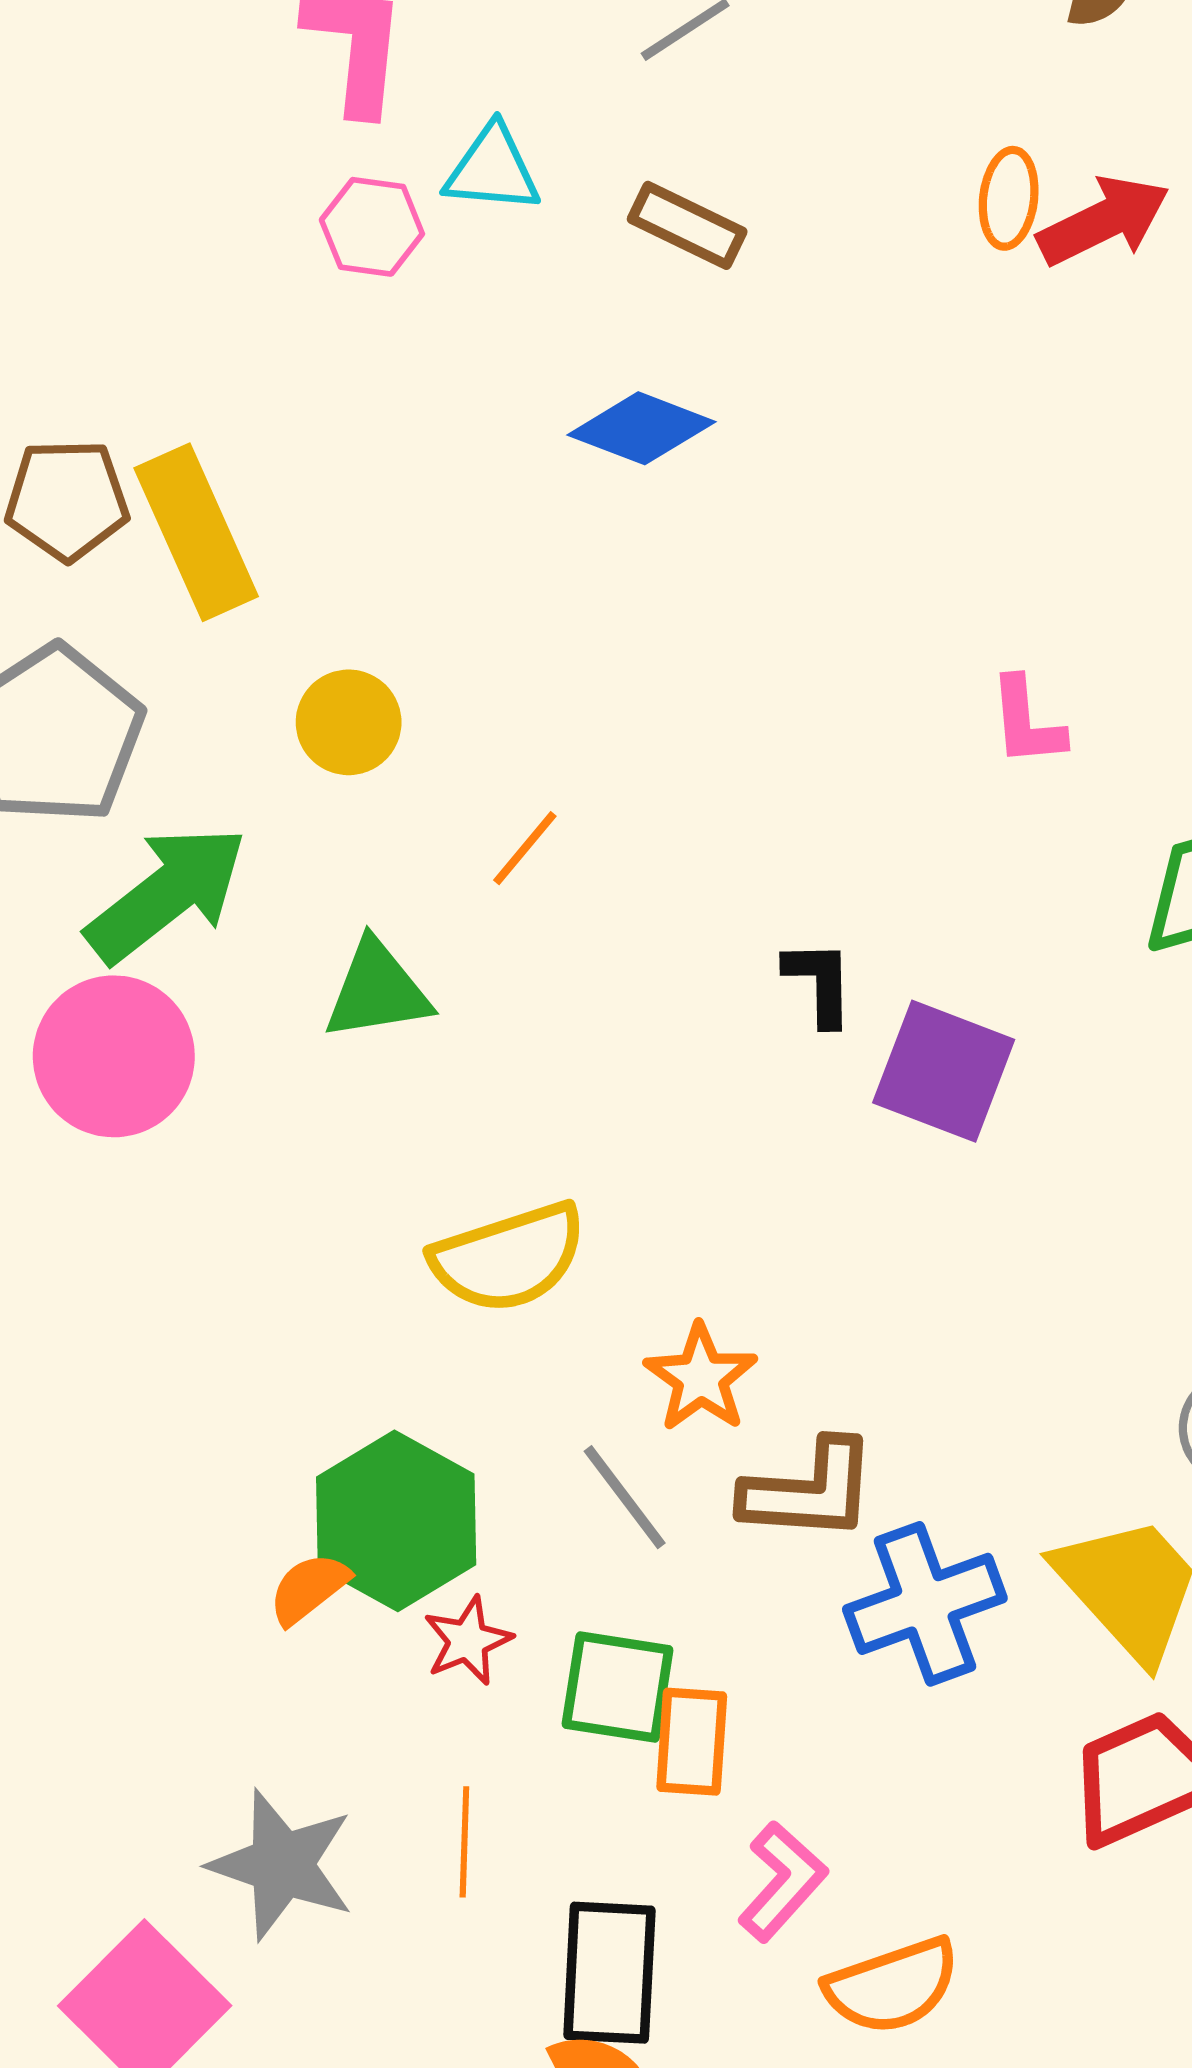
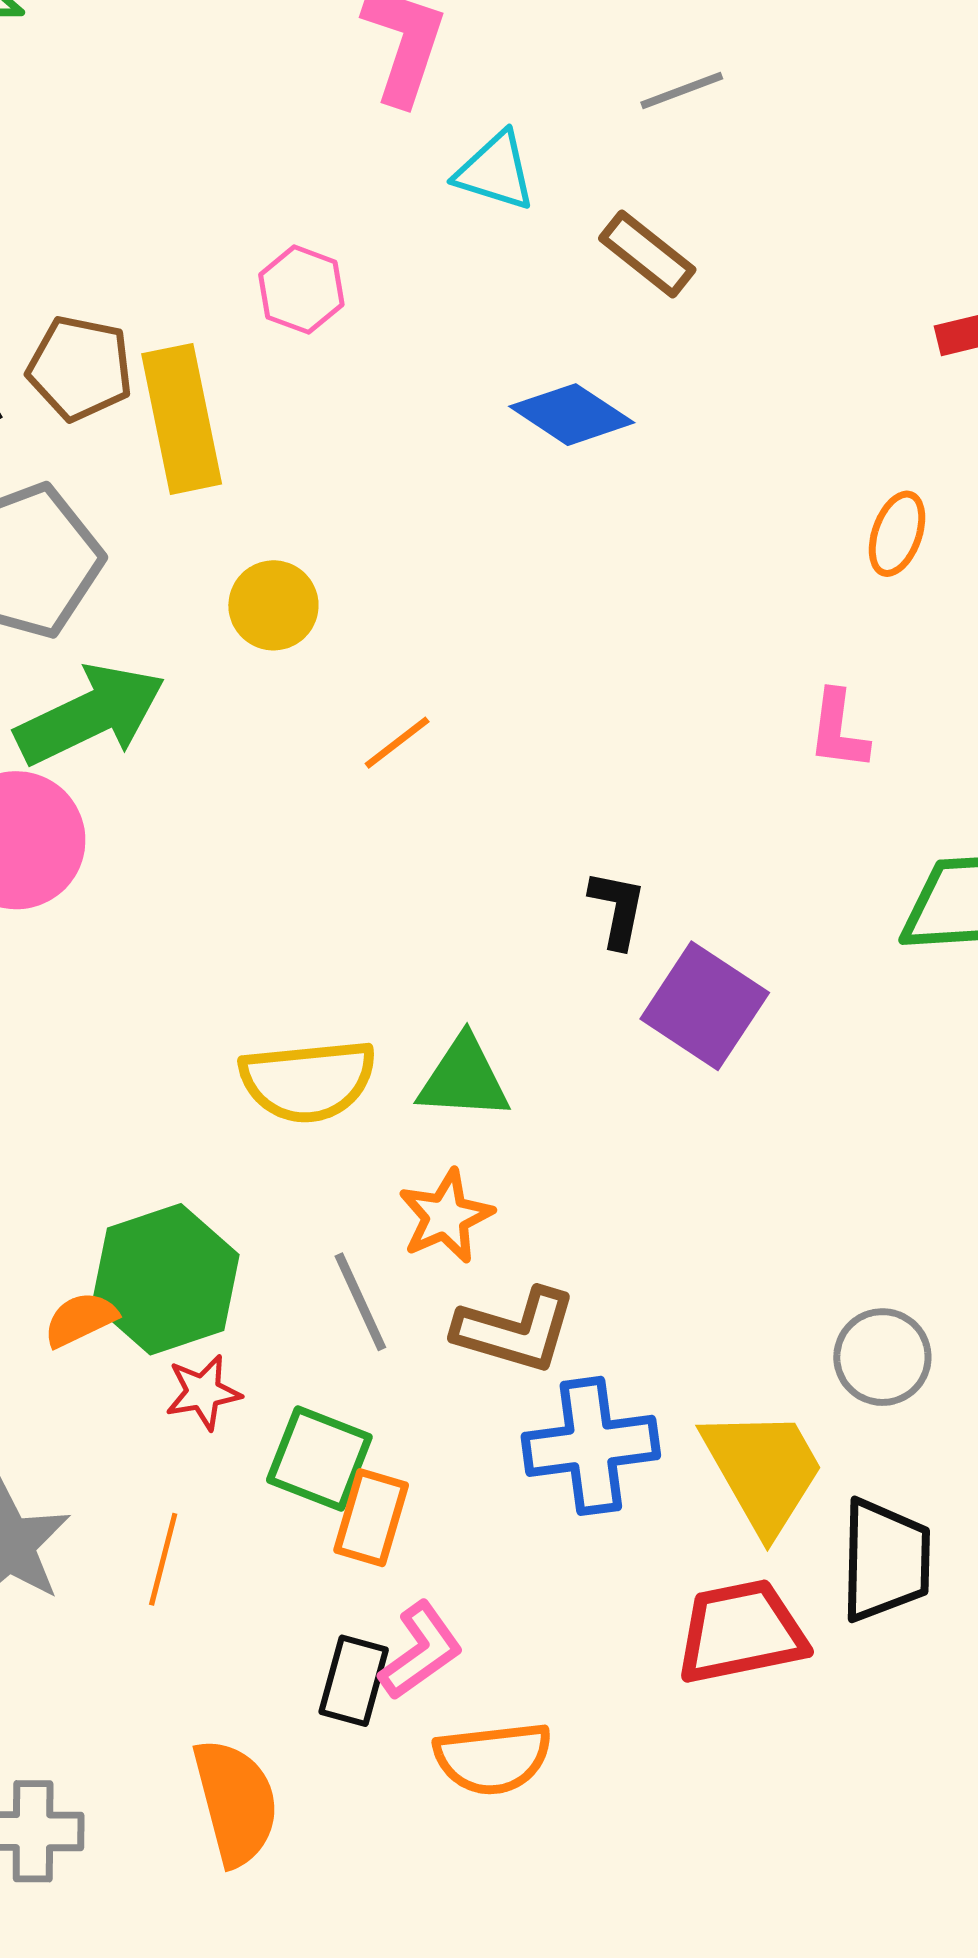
orange ellipse: (1009, 198) -> (897, 534), moved
pink hexagon: (372, 227) -> (301, 290), moved
green triangle: (377, 990) -> (464, 1078), moved
black rectangle: (609, 1973) -> (354, 1681), moved, size x0.7

